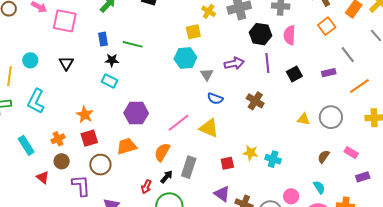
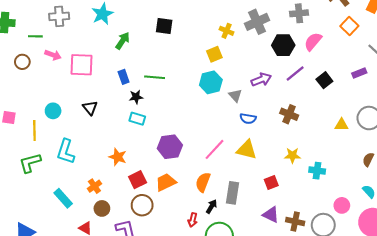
pink semicircle: (290, 35) -> (313, 41), turned 48
purple line: (267, 63) -> (295, 74), turned 66
red square: (89, 138) -> (138, 180), moved
yellow star: (251, 153) -> (292, 155), moved

